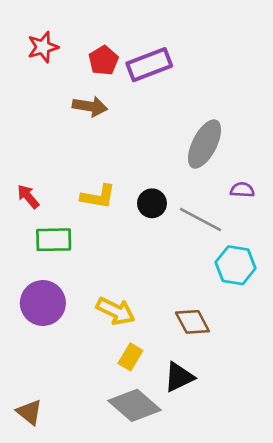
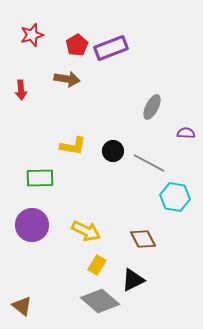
gray ellipse: (205, 144) -> (152, 107), size x0.7
purple semicircle: (242, 190) -> (186, 133), moved
red arrow: (28, 197) -> (21, 90), moved, turned -144

